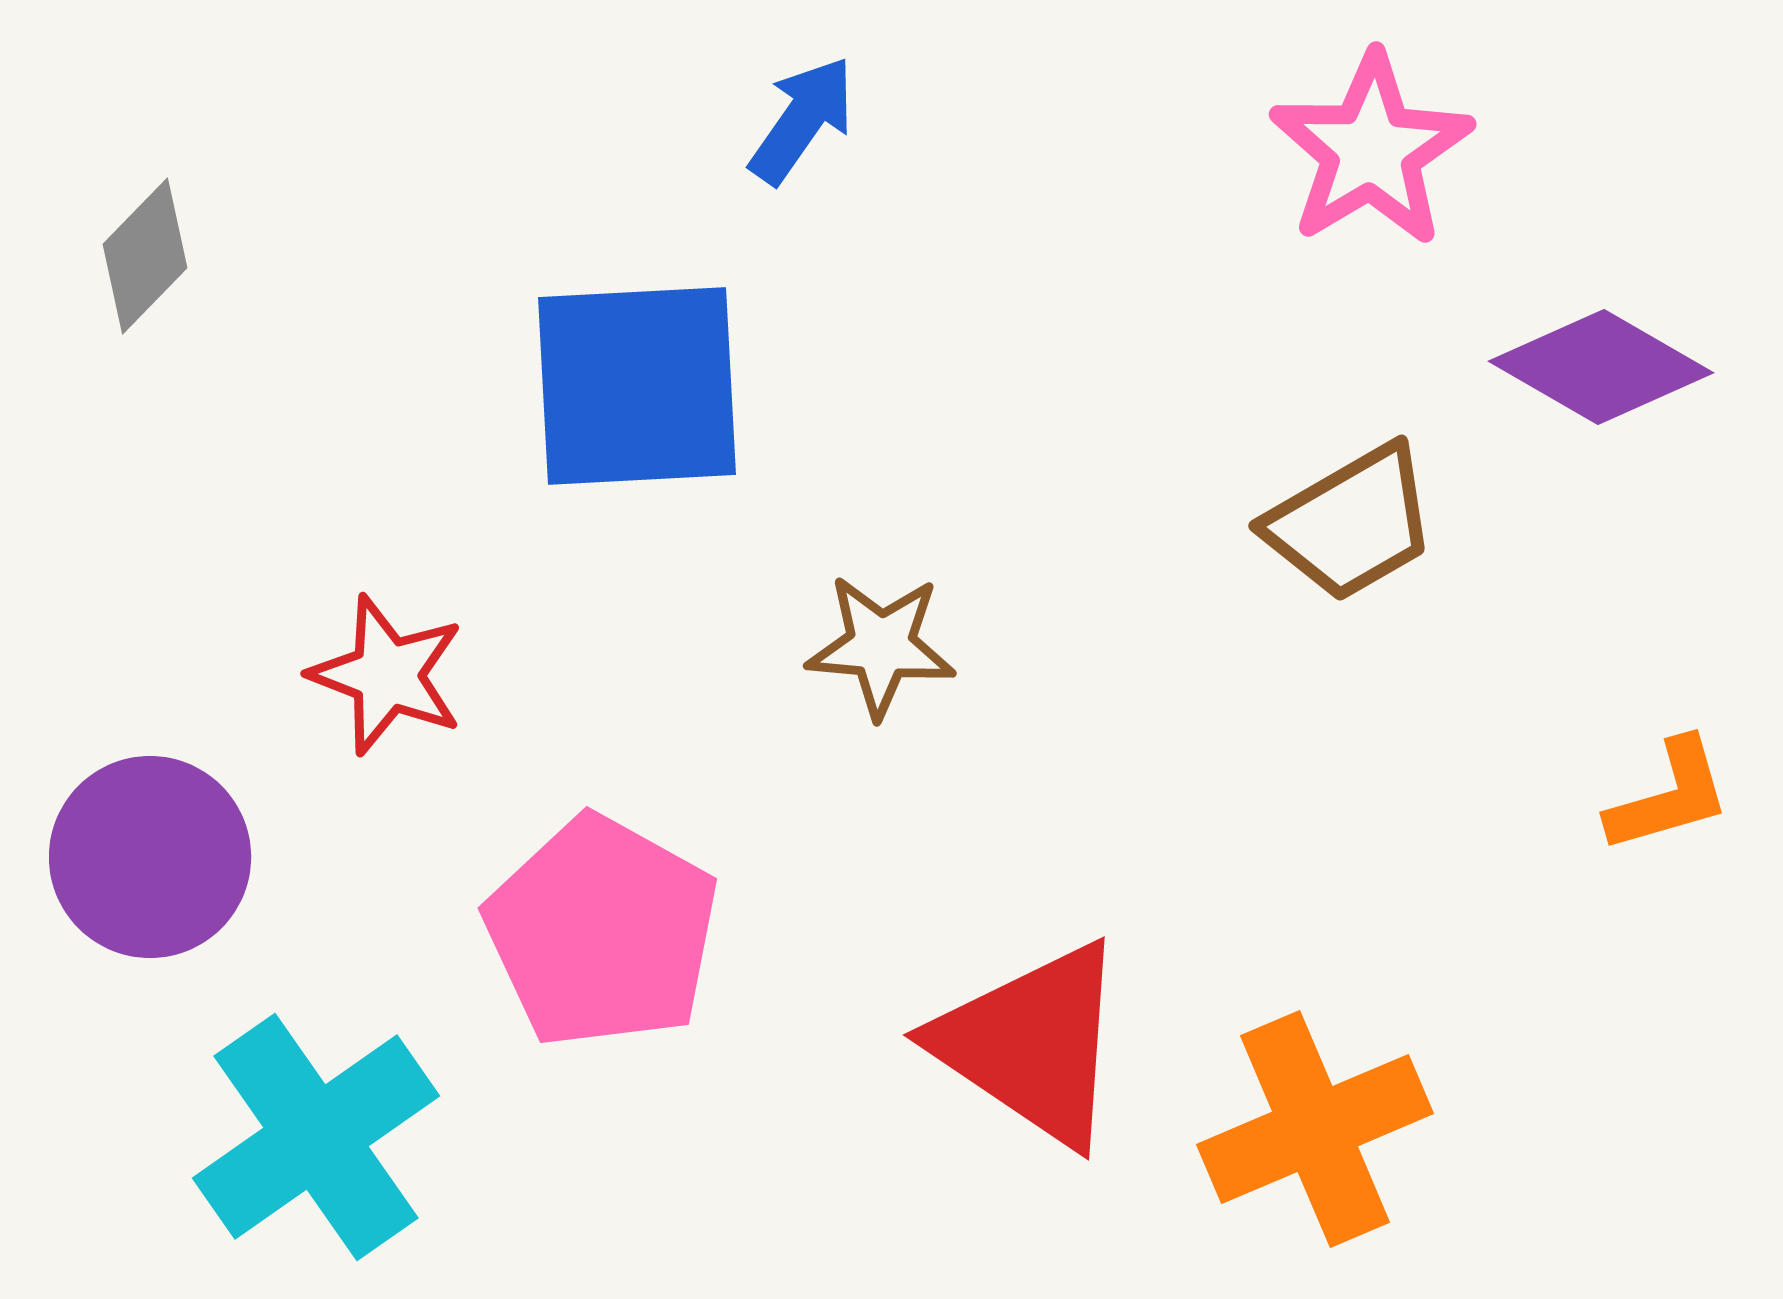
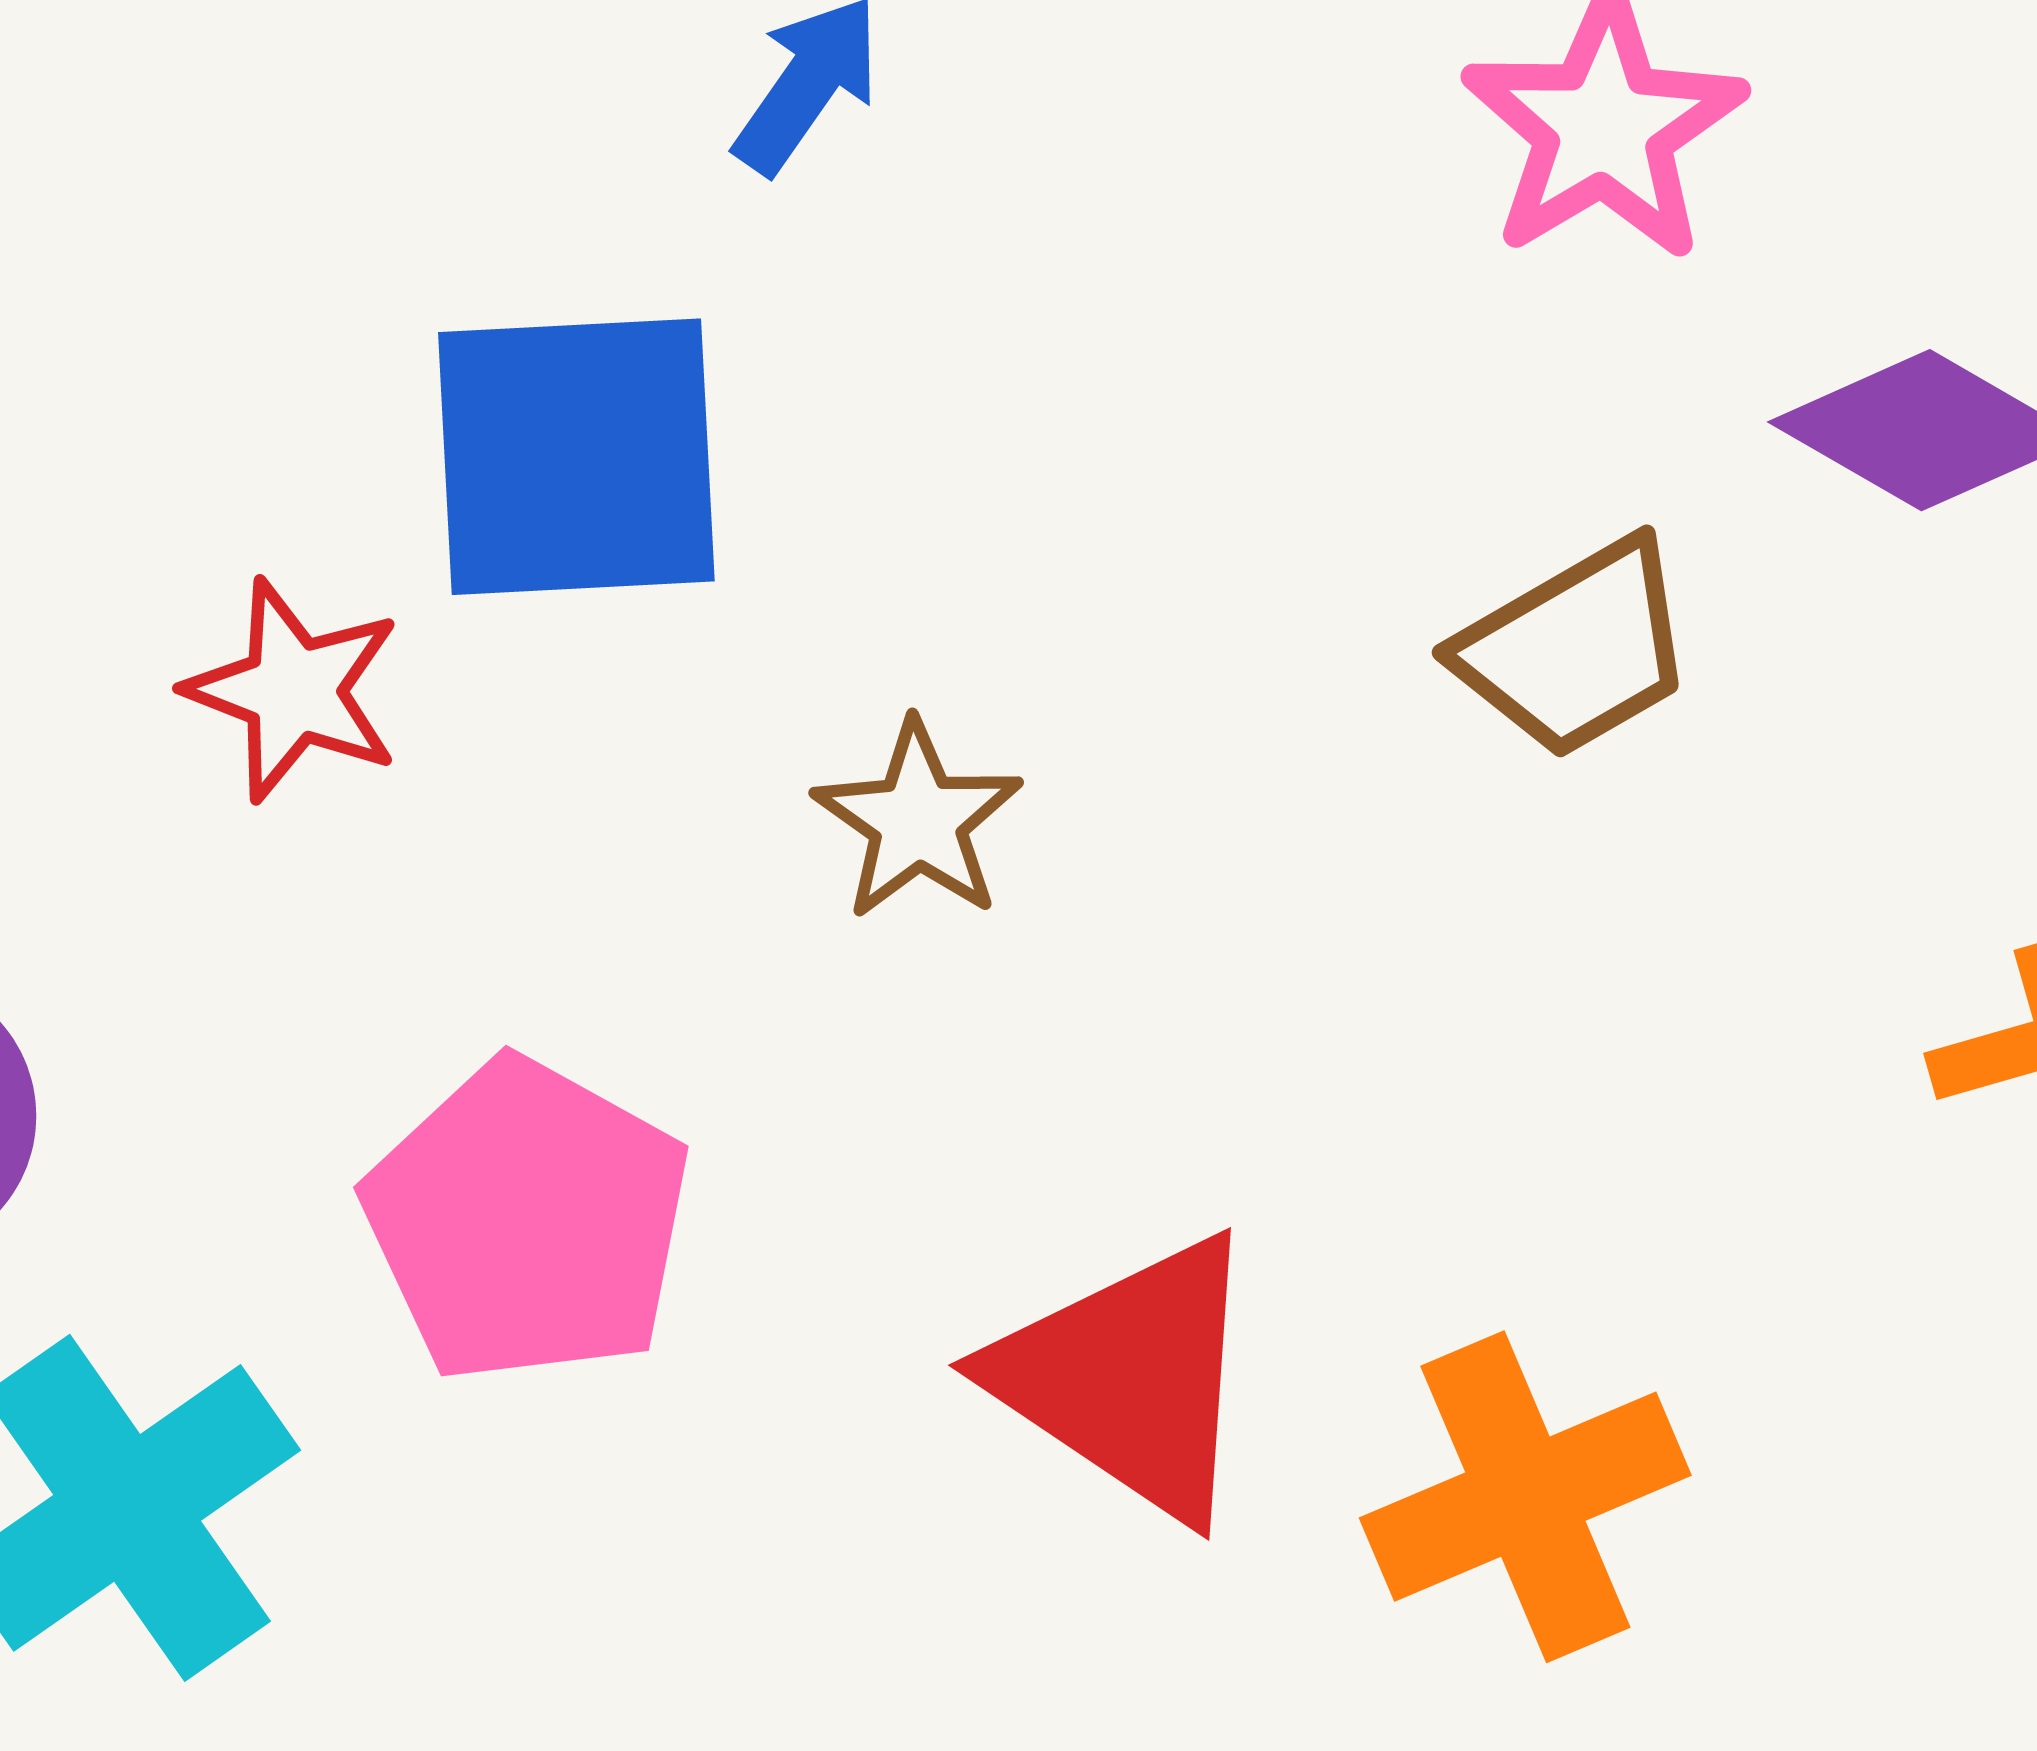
brown star: (881, 646) -> (918, 821), turned 30
red star: (387, 675) -> (294, 691), moved

